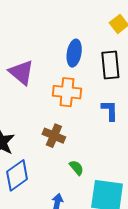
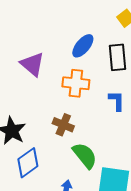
blue ellipse: (74, 53) -> (83, 46), turned 30
green semicircle: (76, 168) -> (85, 155), size x1.8

